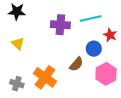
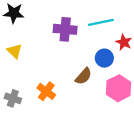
orange cross: (45, 77) -> (46, 91), size x0.7

